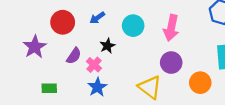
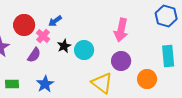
cyan circle: (133, 26) -> (84, 50), moved
pink cross: (94, 65) -> (43, 36), moved
blue star: (97, 87) -> (45, 84), moved

